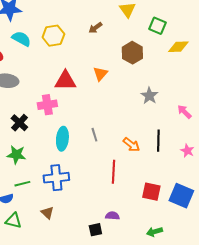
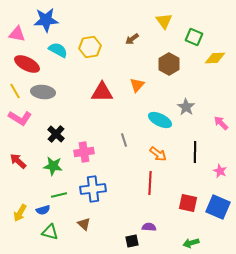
pink cross: (47, 105) -> (84, 152), moved
gray line: (94, 135) -> (124, 140), moved
cyan ellipse: (62, 139) -> (160, 120), moved, turned -70
orange arrow: (131, 145) -> (158, 154), moved
pink star: (187, 151) -> (220, 171), moved

